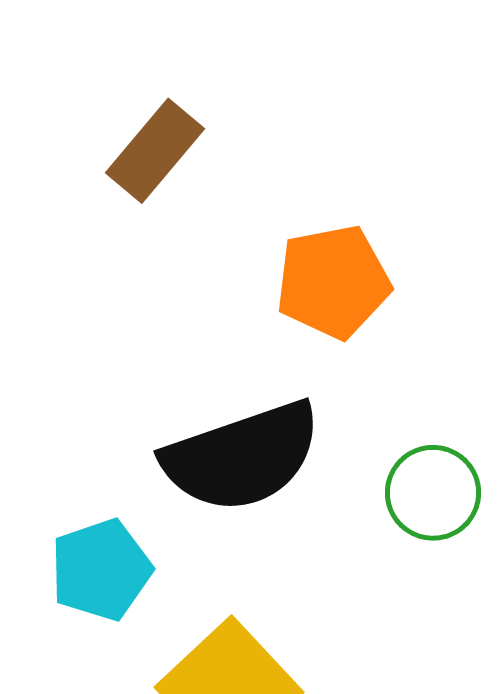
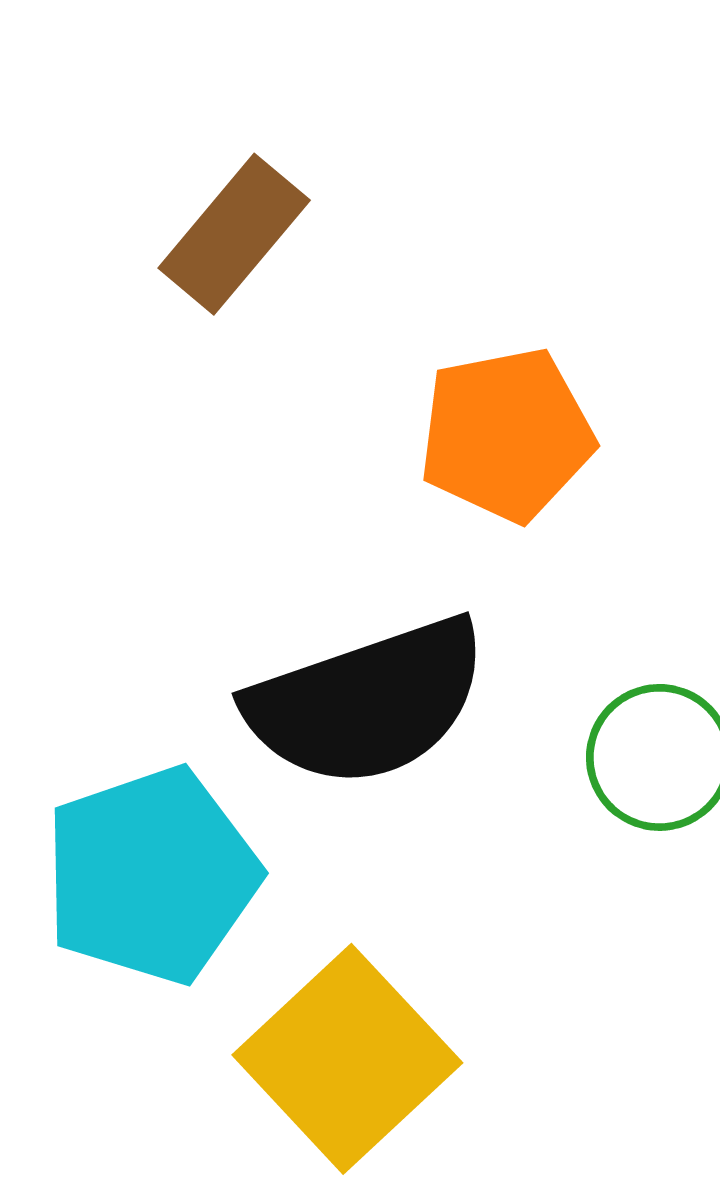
cyan pentagon: (101, 570) -> (151, 875), size x1.4

